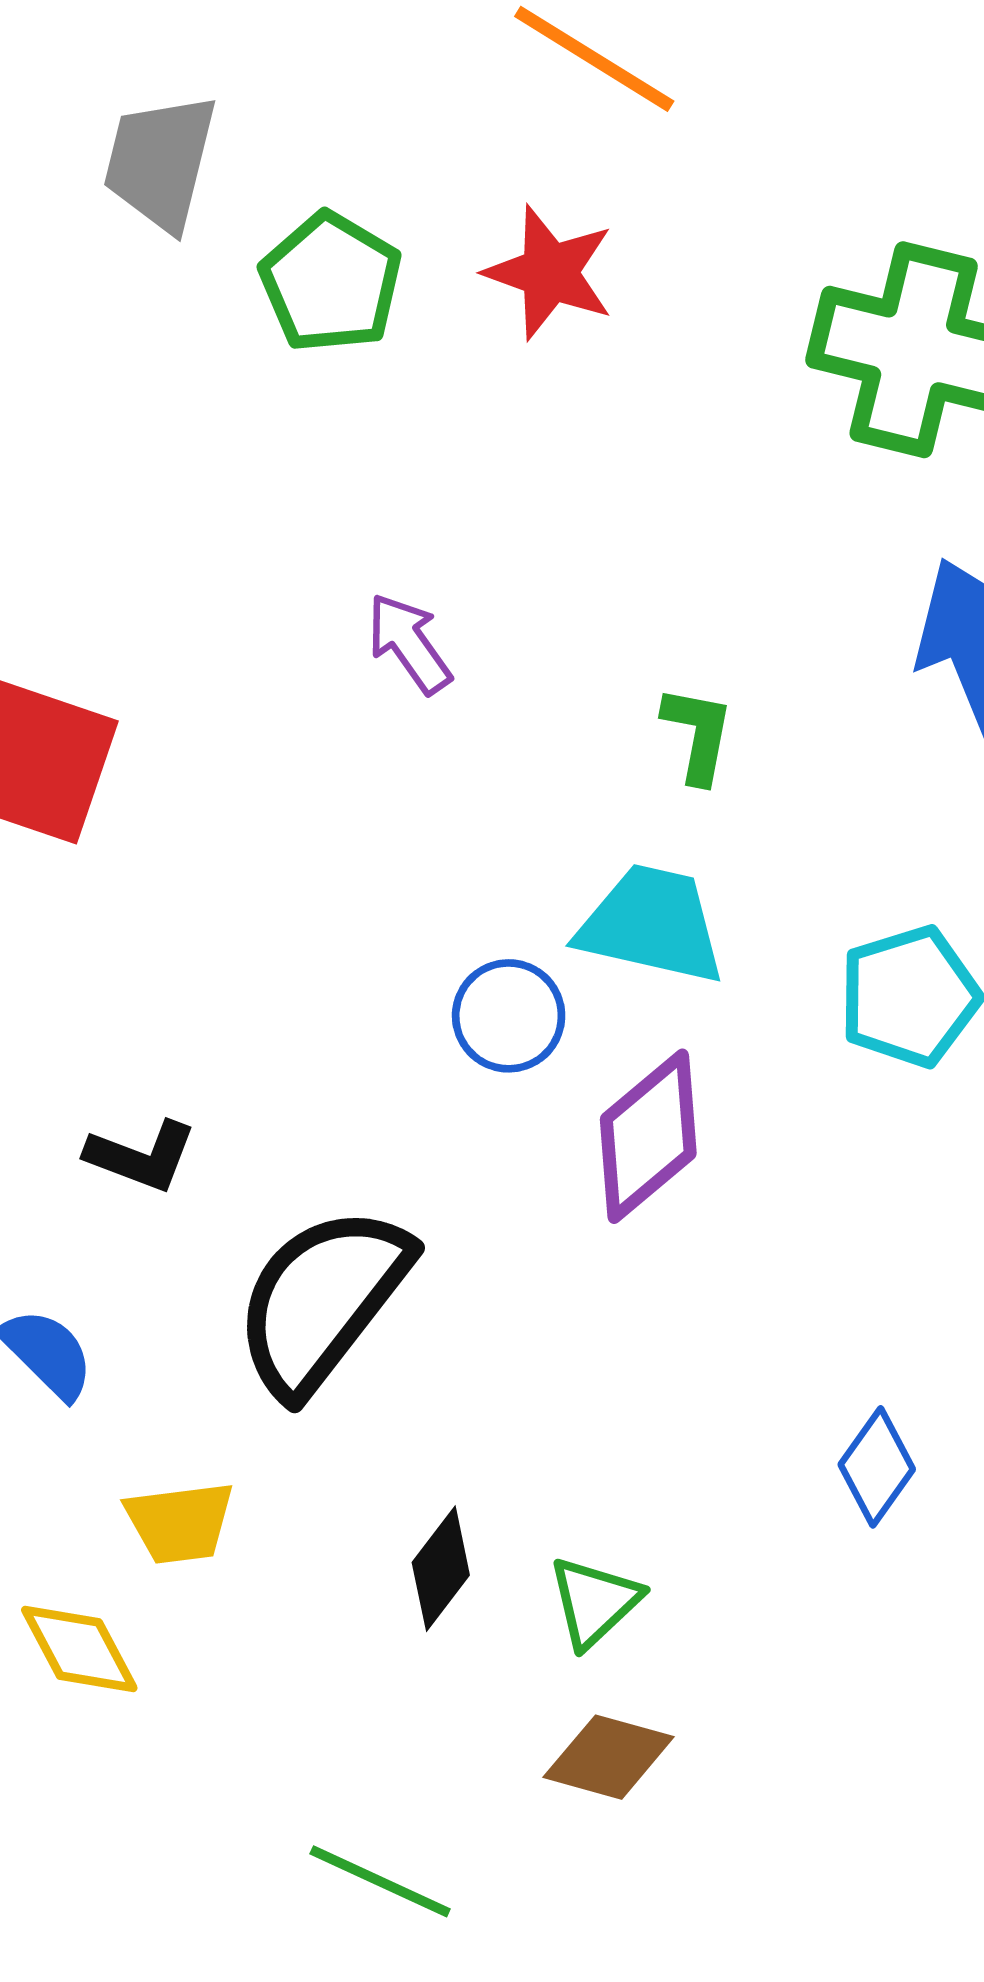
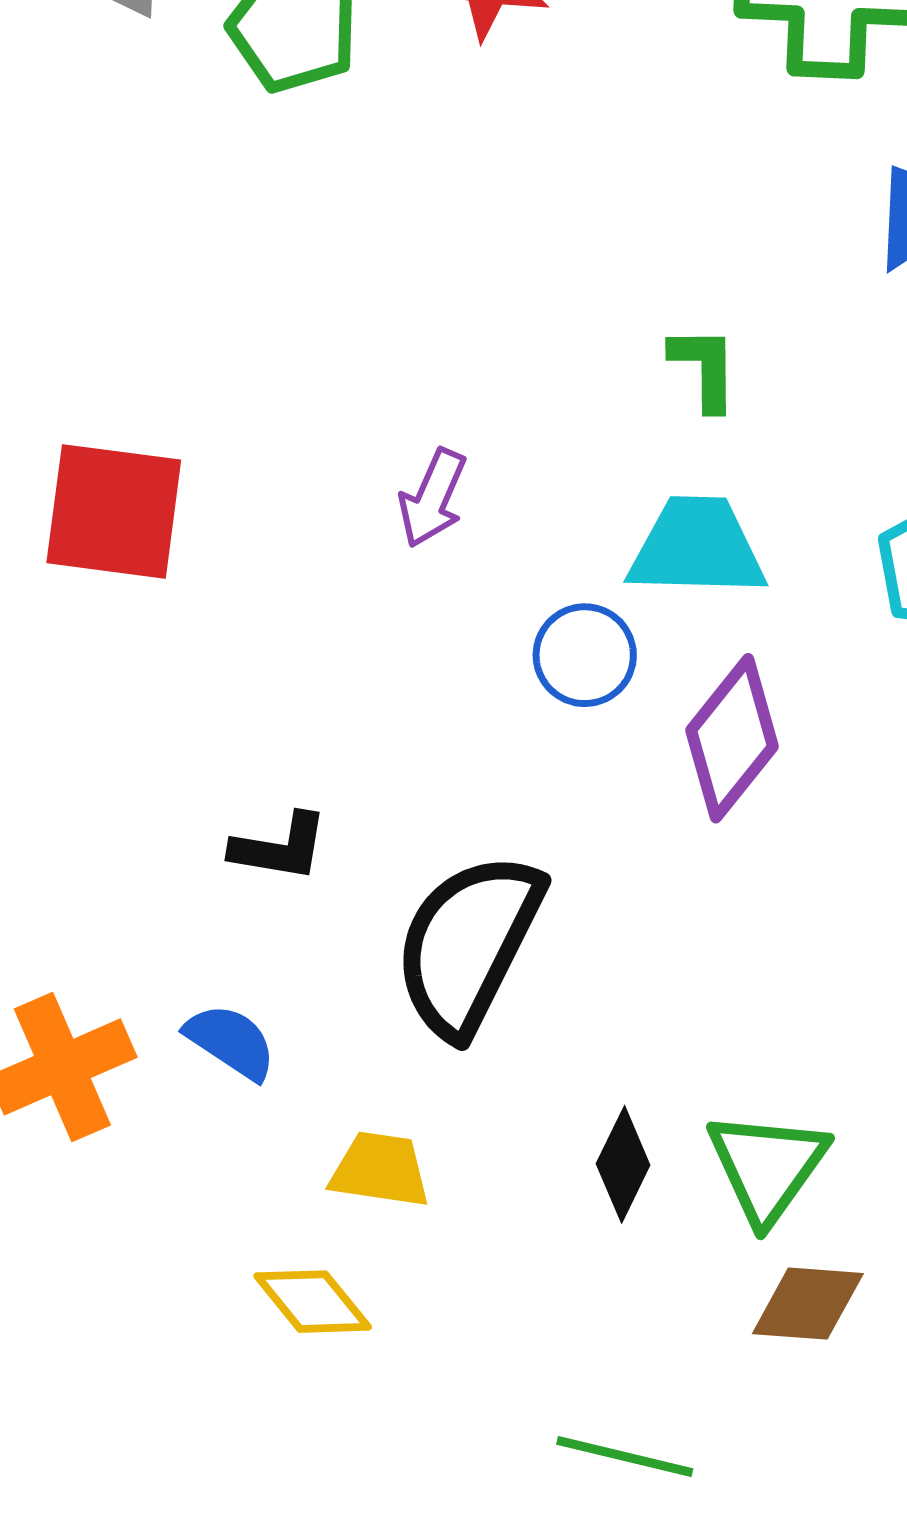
purple arrow: (409, 643) -> (433, 498), moved, turned -110
yellow trapezoid: (180, 1522) -> (380, 1170), turned -153
green triangle: (594, 1602) -> (767, 1167), size x1.4

